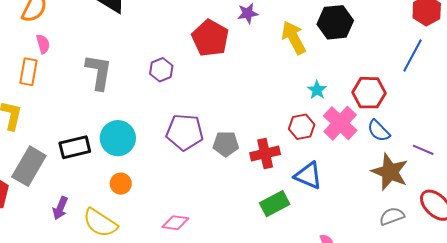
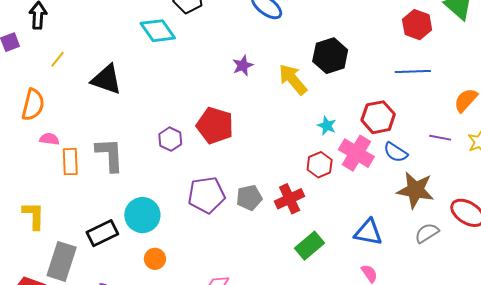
red pentagon: (210, 38) -> (215, 125), moved
pink semicircle: (43, 44) -> (49, 139), turned -54
blue line: (413, 55) -> (413, 72), turned 72
orange rectangle: (28, 72) -> (70, 162), moved
purple line: (423, 150) -> (440, 138), moved
blue triangle: (308, 176) -> (368, 232), moved

